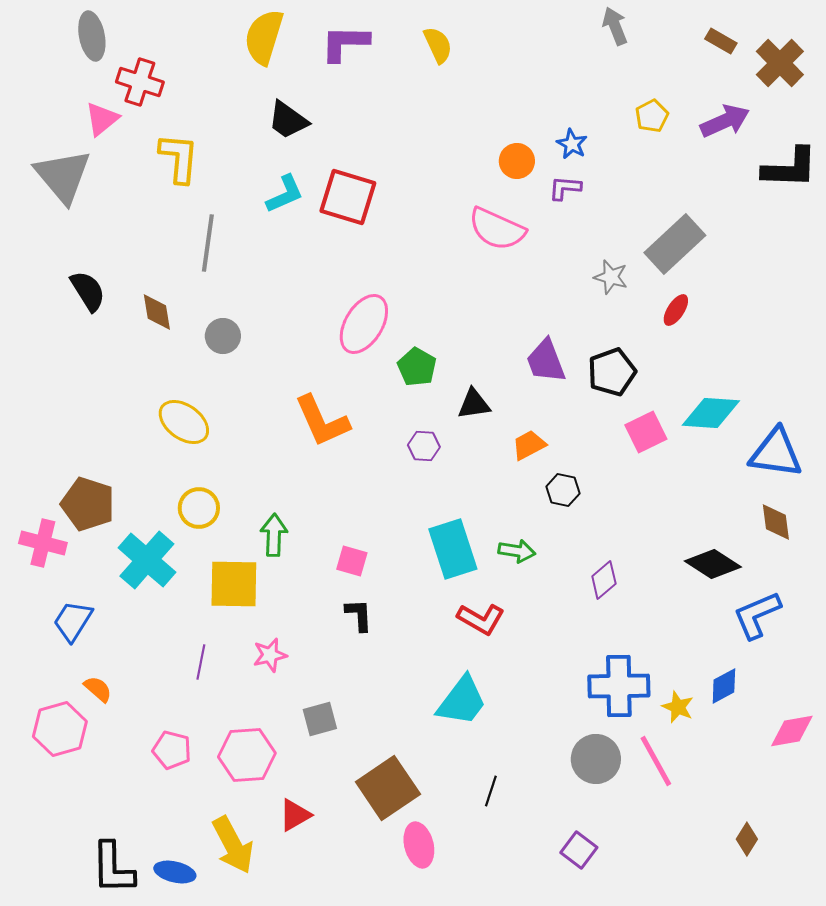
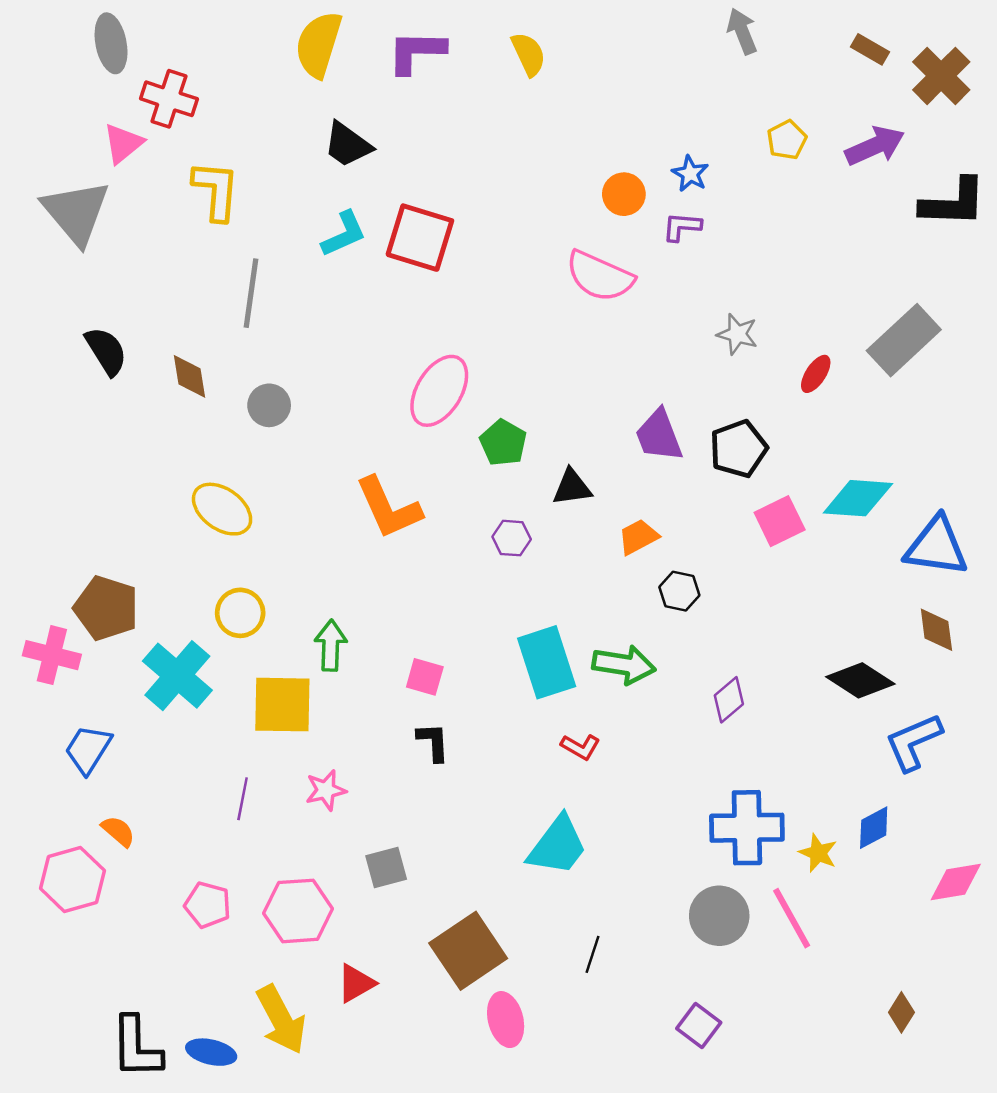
gray rectangle: (675, 244) -> (904, 340), moved
green arrow: (517, 551) -> (624, 665), size x1.4
red L-shape: (481, 619) -> (580, 747), size x0.7

